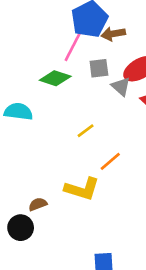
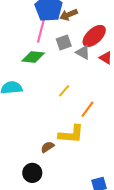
brown semicircle: (38, 204) -> (47, 147), moved

